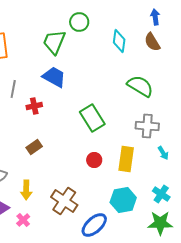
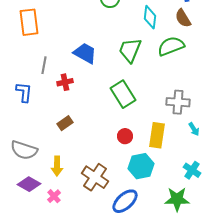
green trapezoid: (54, 42) -> (130, 50), moved
green semicircle: (140, 86) -> (171, 46), moved, turned -52
cyan hexagon: (123, 200) -> (141, 166), moved
green star: (160, 223) -> (177, 199), moved

